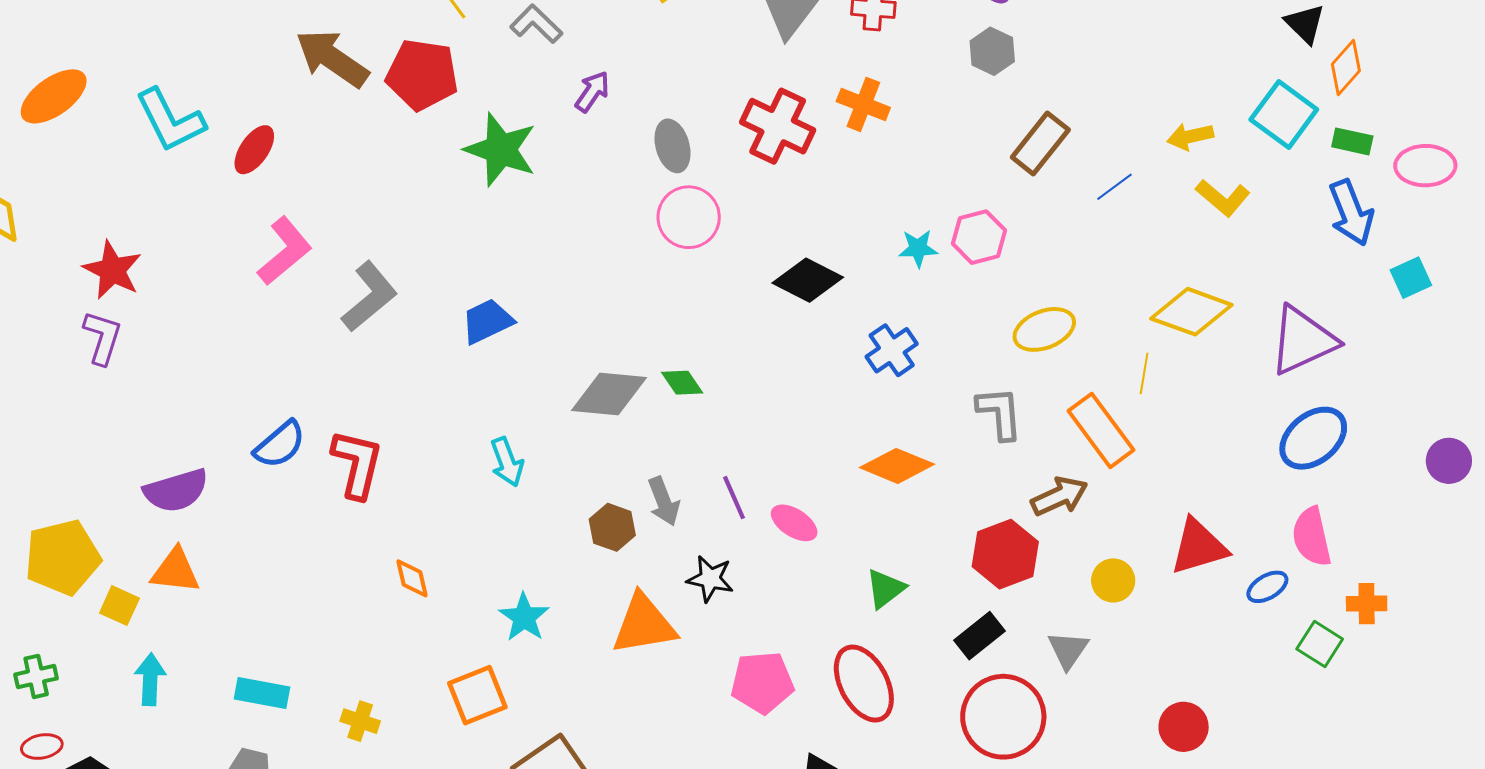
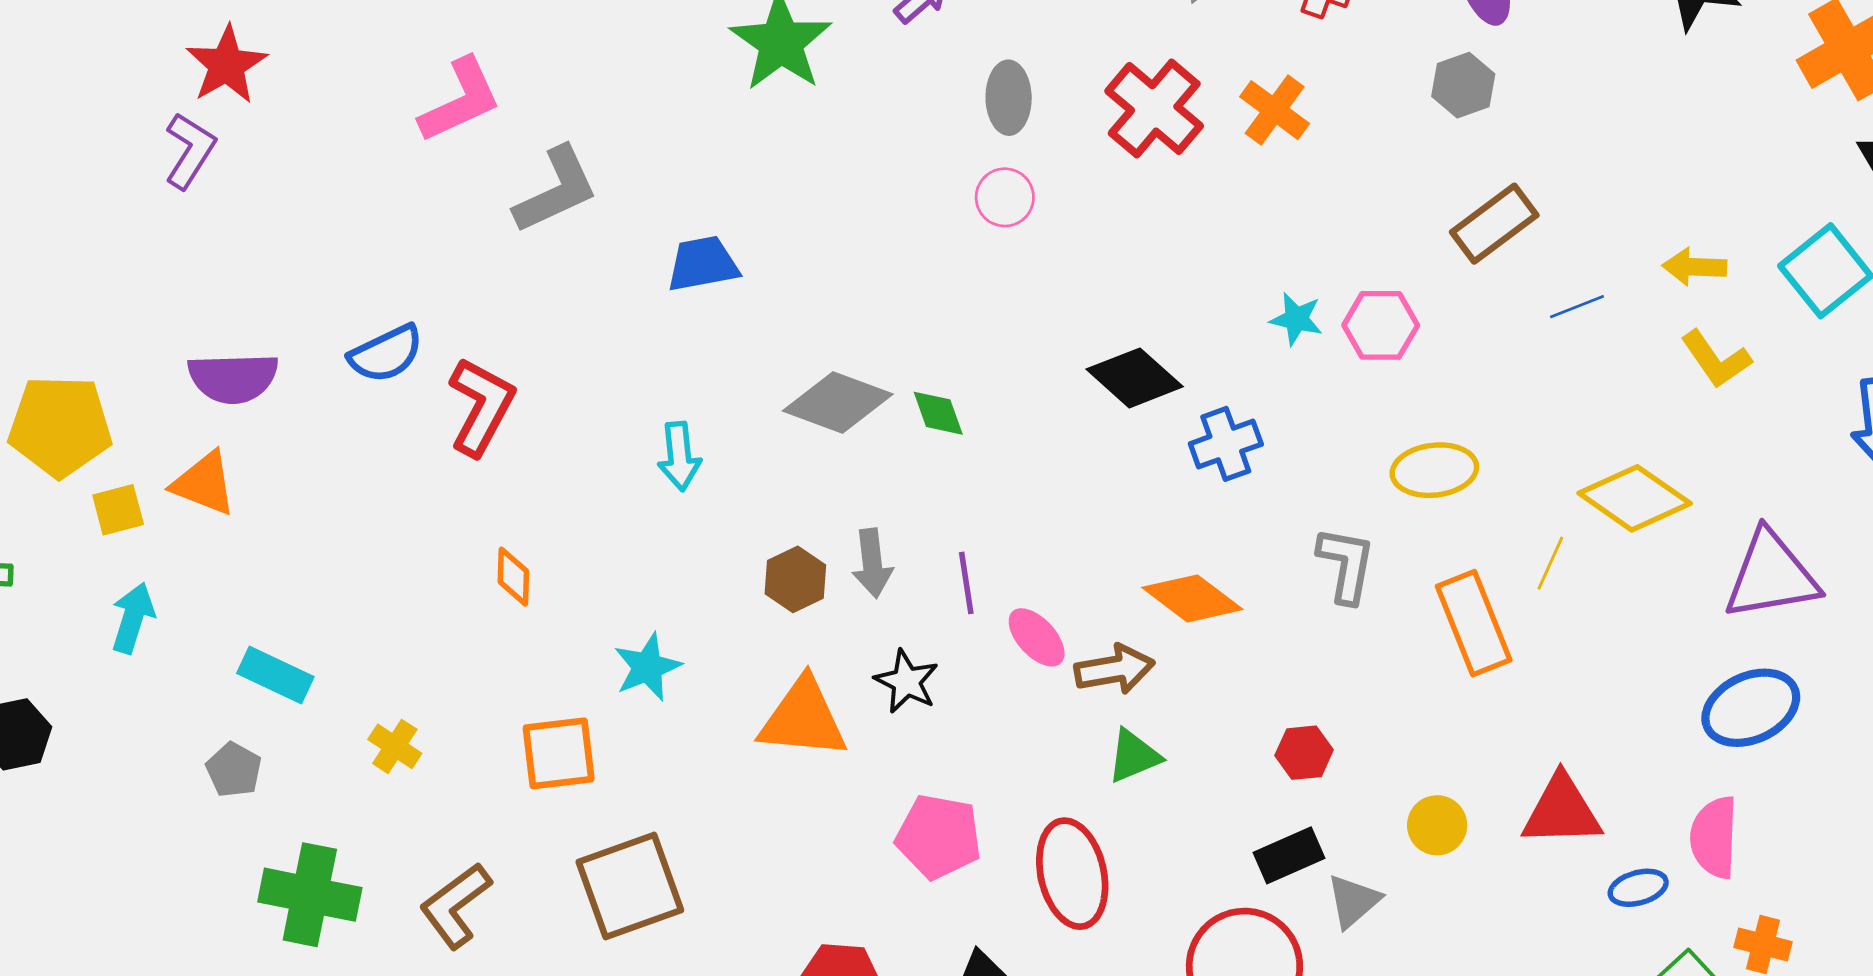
pink circle: (689, 217) -> (1005, 197), size x0.7
black diamond: (808, 280) -> (1135, 378), moved
brown arrow: (1059, 496) -> (1114, 669), moved
red hexagon: (1005, 554) -> (1304, 753), size x0.6
yellow square: (119, 606) -> (118, 510), turned 36
black rectangle: (979, 636) -> (1289, 855), moved

